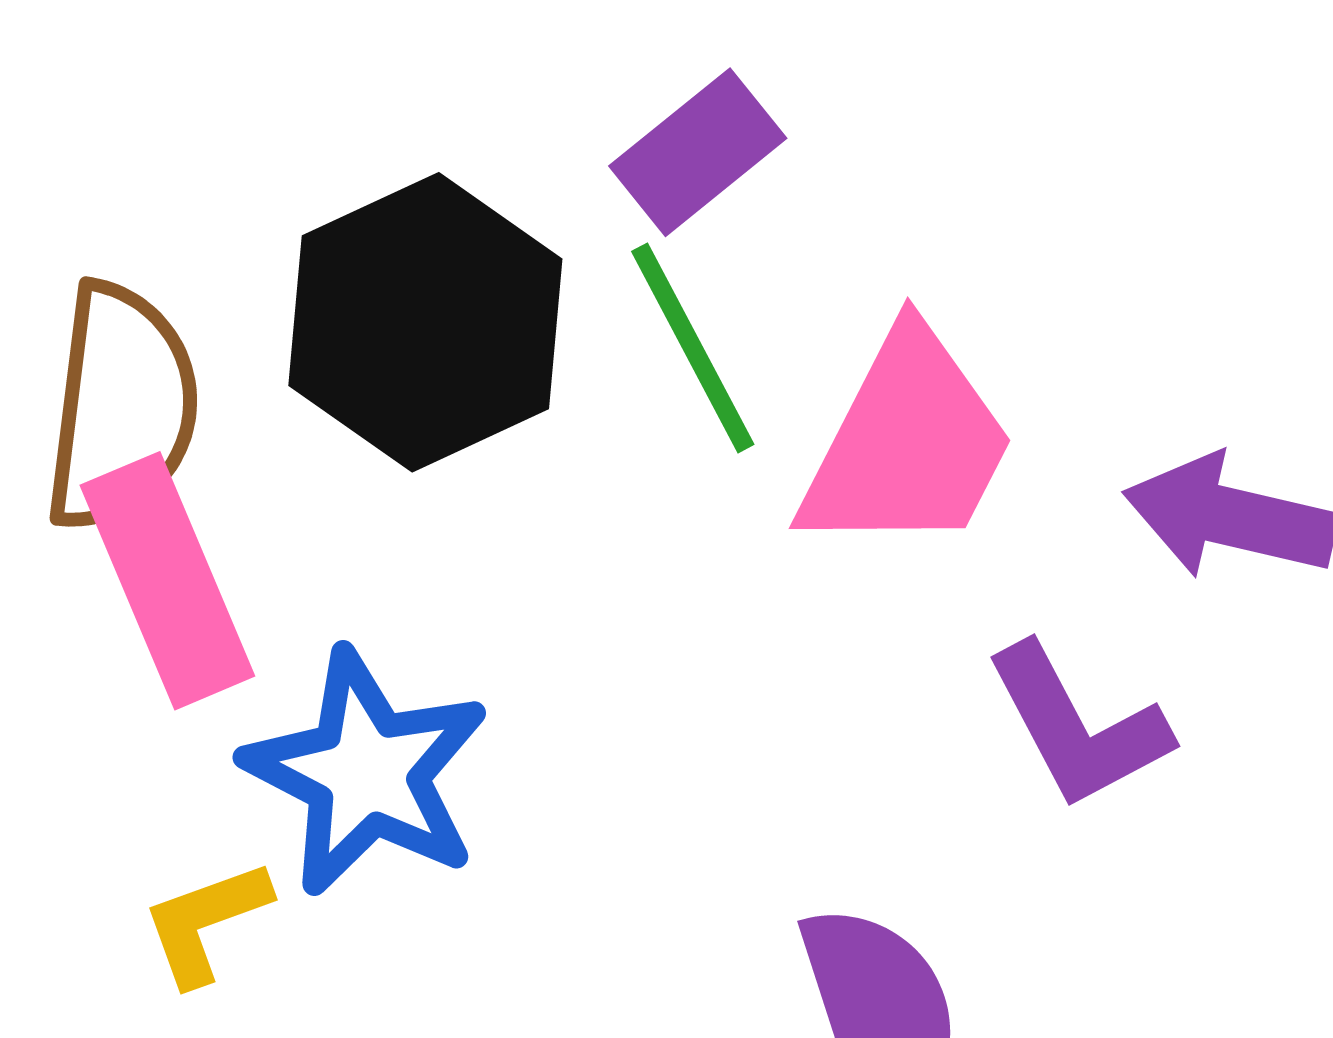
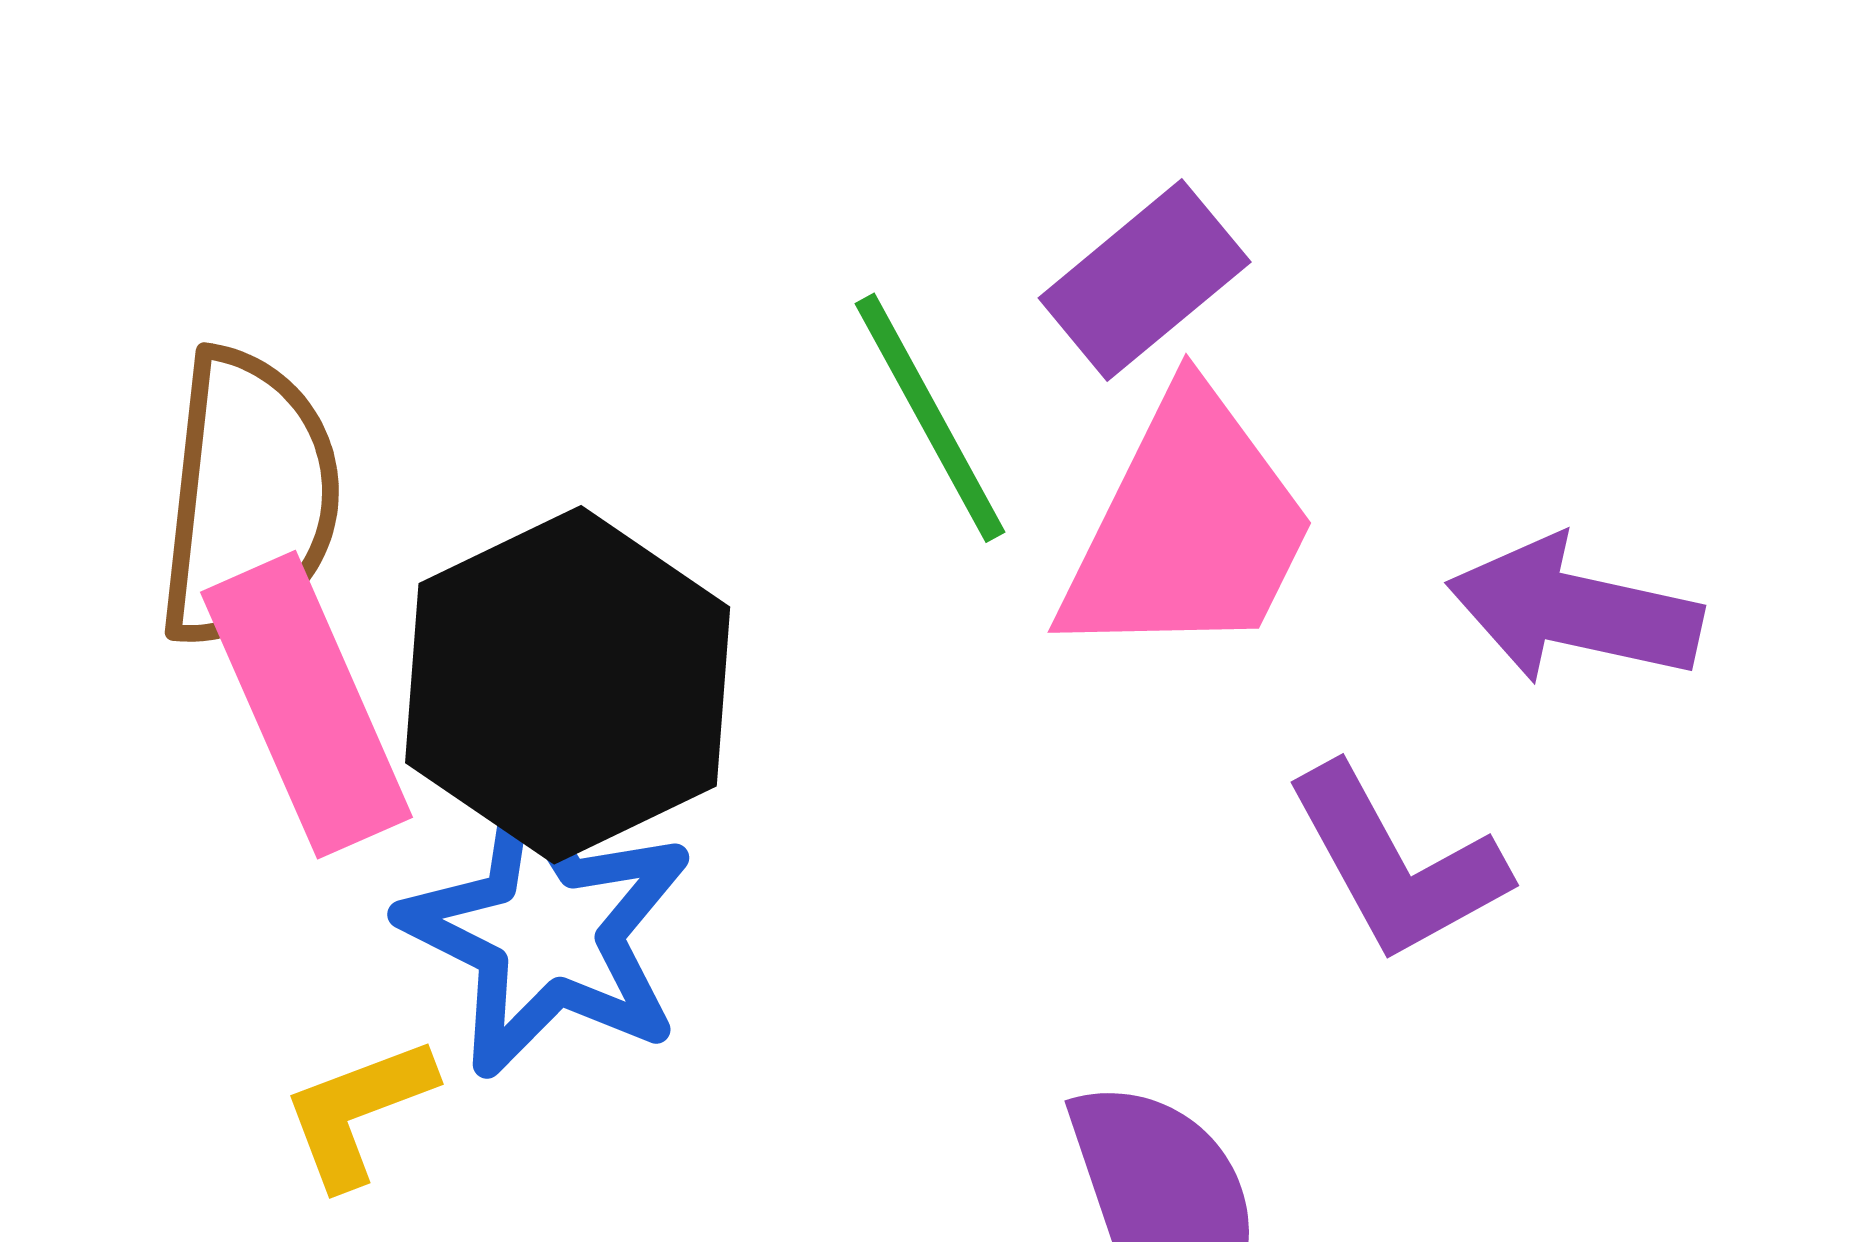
purple rectangle: (698, 152) -> (1145, 280), moved
black hexagon: (425, 322) -> (568, 685), moved

